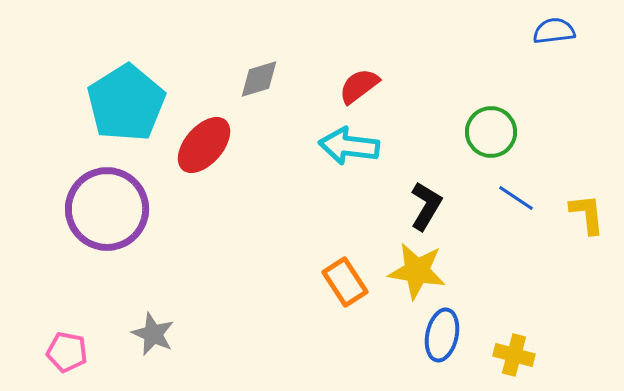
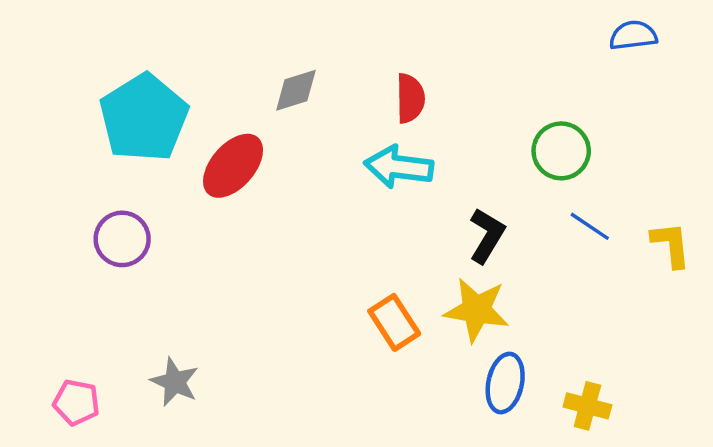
red semicircle: (359, 86) -> (410, 98), turned 126
purple circle: (107, 209) -> (122, 239), size x0.6

